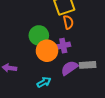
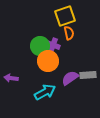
purple cross: (63, 46) -> (53, 45), moved, turned 32
cyan arrow: (44, 82) -> (45, 92), size x1.5

